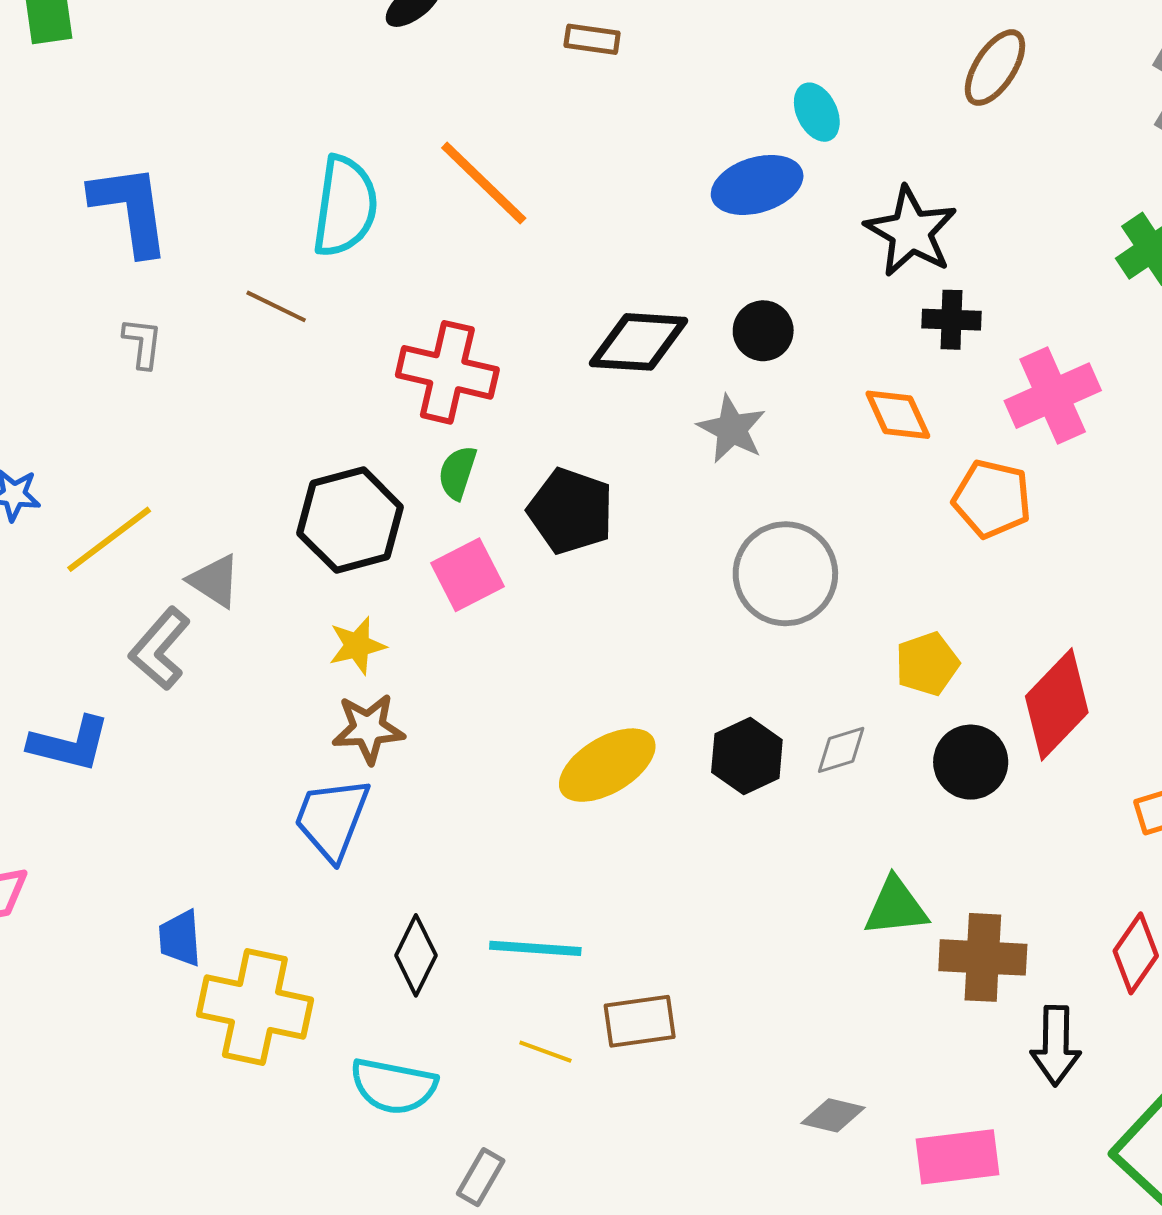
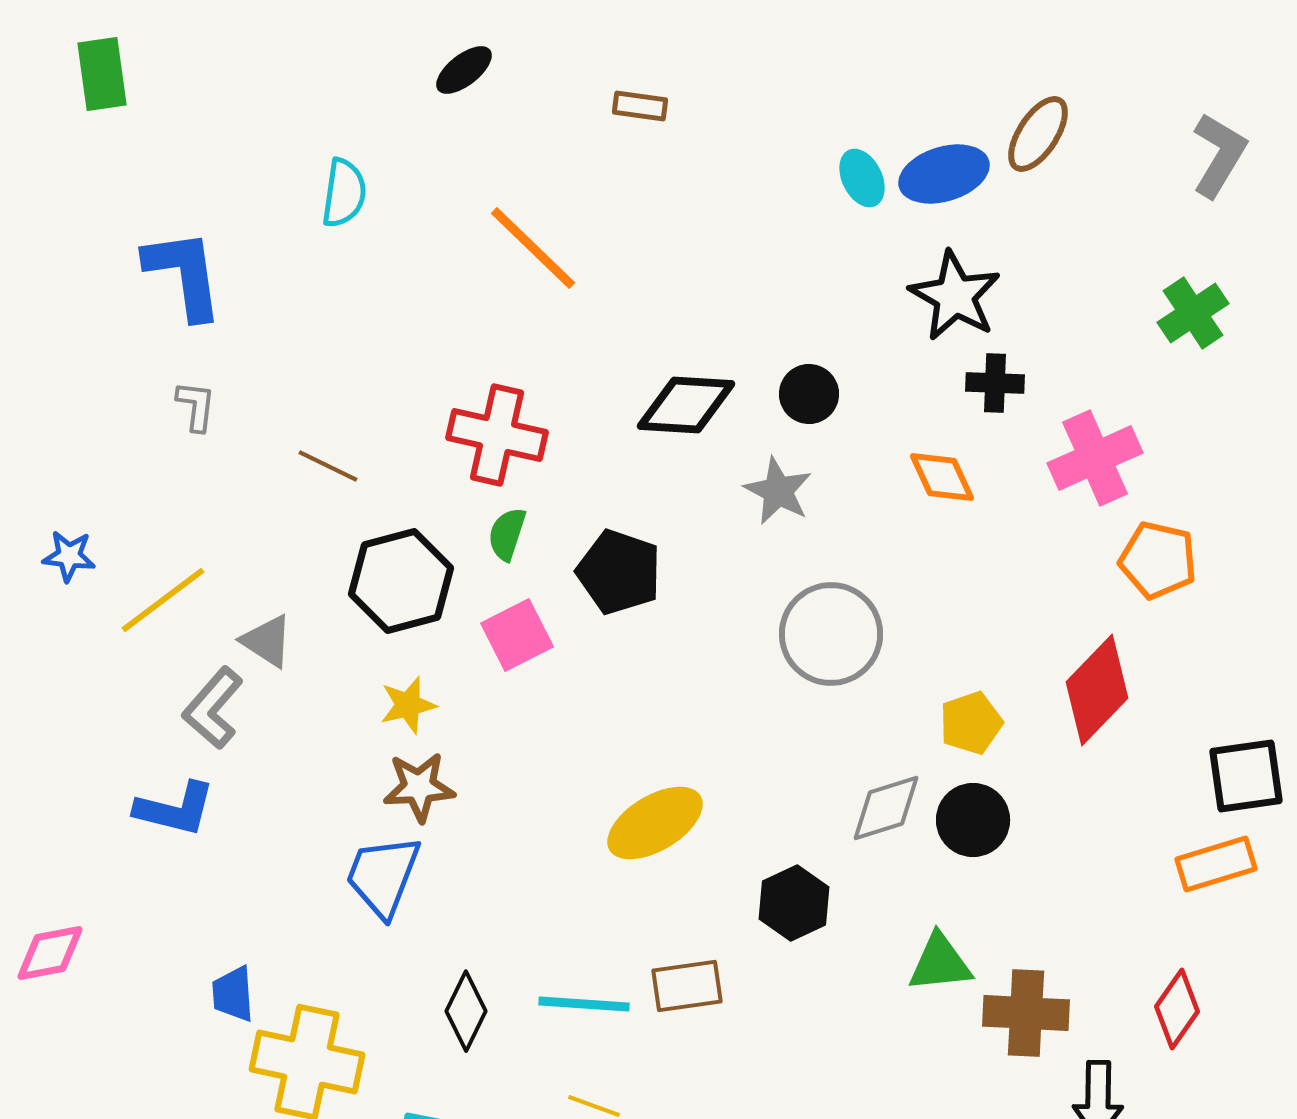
blue ellipse: (757, 185) -> (944, 174), moved
cyan semicircle: (345, 206) -> (344, 193), moved, size x0.7
brown line: (276, 306) -> (328, 466), moved
orange pentagon: (992, 499) -> (1158, 560), moved
red diamond: (1057, 704) -> (1097, 690), moved
blue L-shape: (70, 744) -> (175, 809), moved
gray diamond: (841, 750) -> (886, 808), size x1.4
black hexagon: (747, 756) -> (794, 903), moved
black circle: (971, 762) -> (973, 820), moved
brown rectangle: (640, 1021) -> (687, 986), moved

